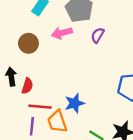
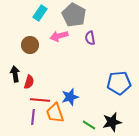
purple semicircle: (98, 35) -> (90, 38), turned -40

